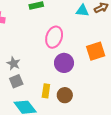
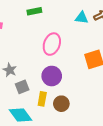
purple circle: (64, 63) -> (52, 76), moved
gray square: (16, 81) -> (22, 87), moved

